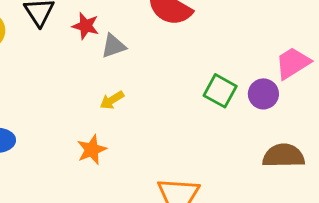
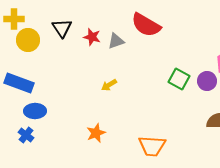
gray triangle: (113, 46) -> (116, 41), moved
orange star: (92, 150) -> (96, 133), moved

